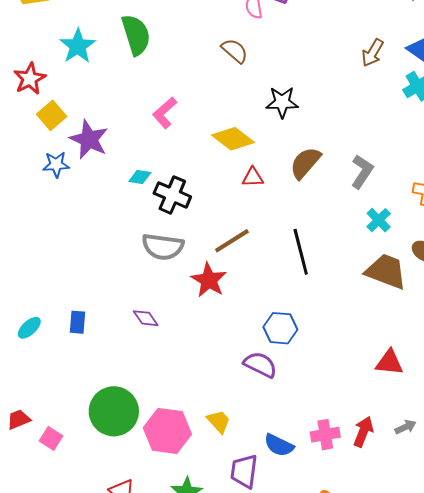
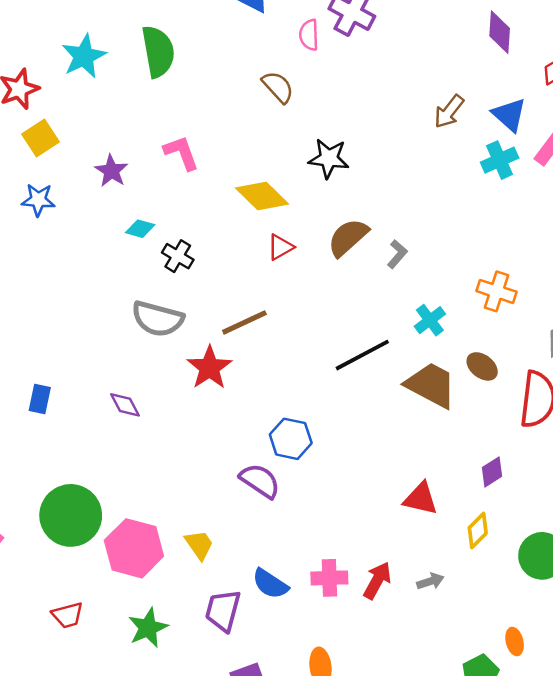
pink L-shape: (165, 113) -> (181, 153), turned 104
purple star: (89, 139) -> (111, 171), moved, size x0.7
gray L-shape: (362, 172) -> (397, 254), moved, size x0.7
red triangle: (253, 177) -> (280, 247), turned -35
black cross: (172, 195) -> (178, 256), size x0.7
black line: (301, 252) -> (362, 355), moved, turned 69

